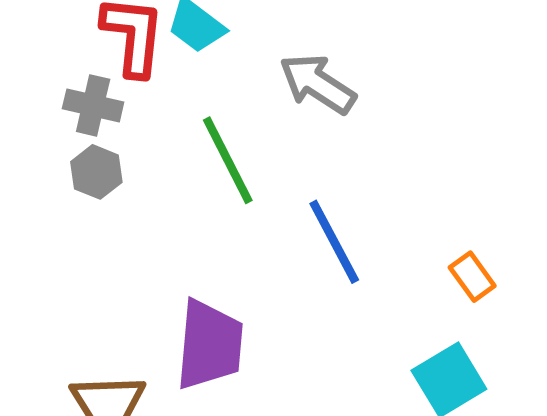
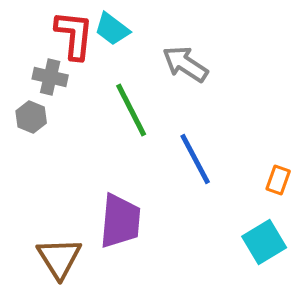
gray hexagon: (96, 172) -> (31, 117), moved
orange rectangle: (472, 277) -> (278, 180), turned 56

